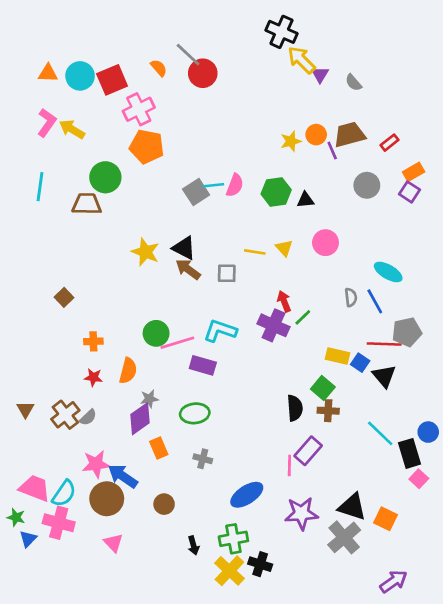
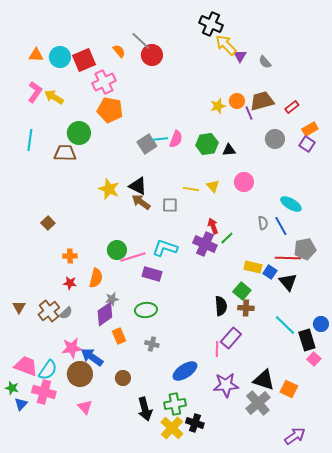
black arrow: (193, 545) -> (145, 409), size x1.6

